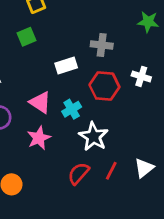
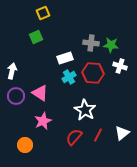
green star: (148, 22) -> (111, 45), moved
pink triangle: (40, 102) -> (40, 93), moved
cyan cross: (72, 109) -> (69, 77), moved
pink star: (39, 138) -> (43, 121), moved

